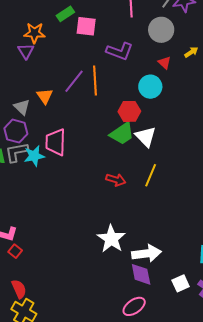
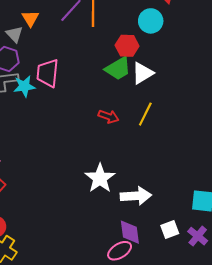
orange triangle: (45, 96) -> (30, 18), moved
white triangle: (146, 137) -> (143, 73), turned 40
purple diamond: (141, 274) -> (130, 232), moved

